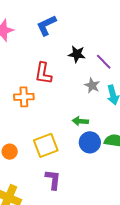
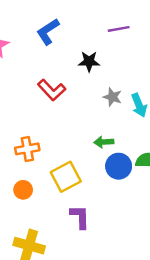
purple line: (104, 62) -> (119, 29), moved, turned -48
red L-shape: (43, 73) -> (52, 90), turned -45
orange cross: (24, 97) -> (27, 149), moved

